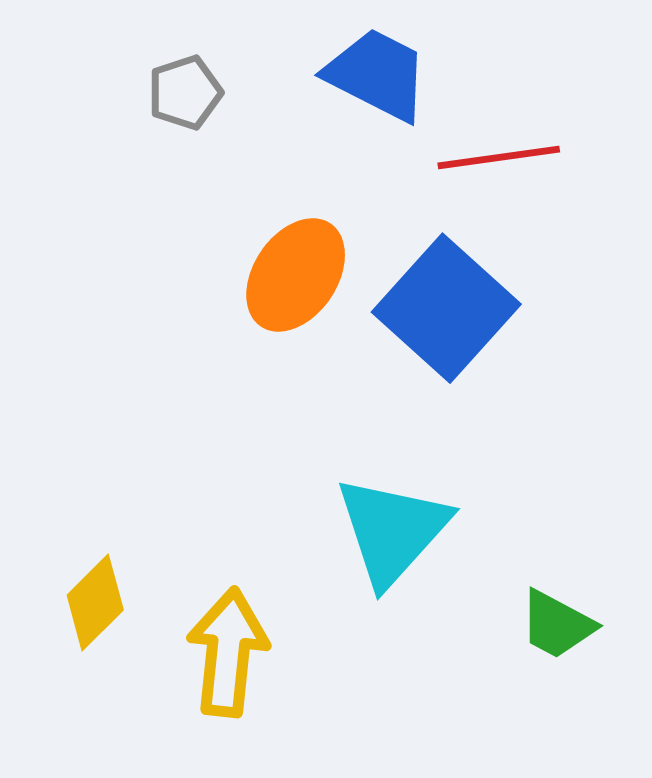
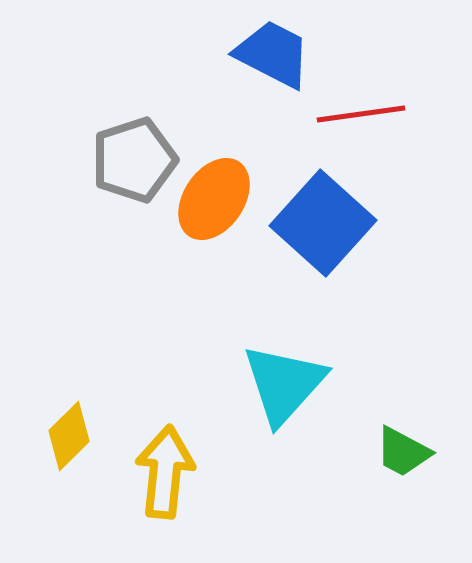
gray pentagon: (185, 93) -> (134, 160), moved, size x1.6

